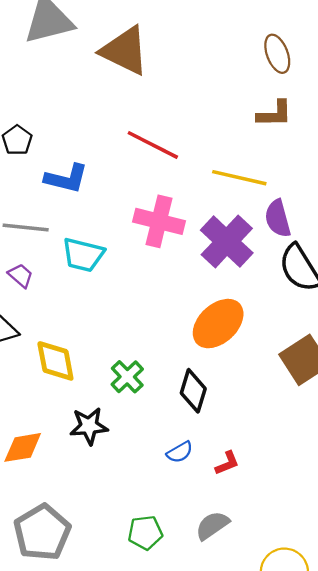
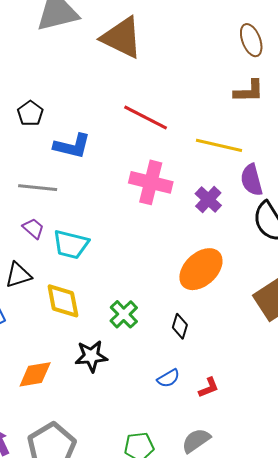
purple cross: (227, 242) -> (208, 200), size x0.6
cyan trapezoid: (83, 255) -> (71, 244), moved
black diamond: (193, 391) -> (180, 326), size x0.7

